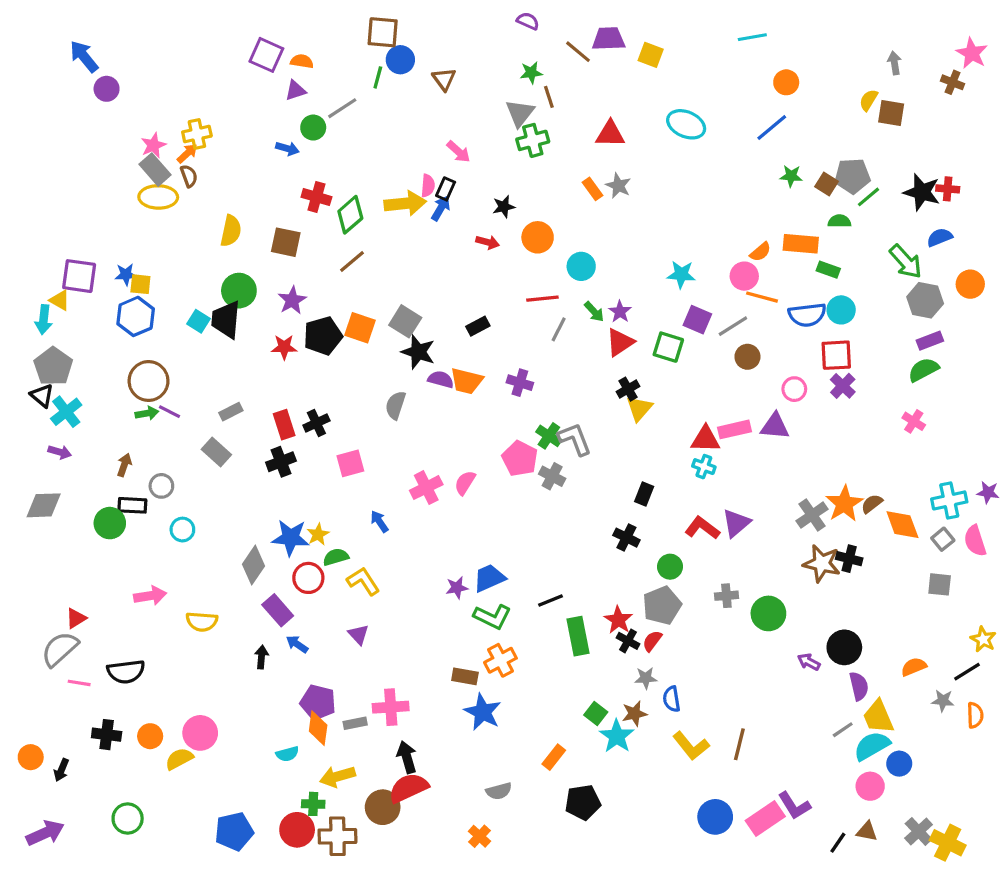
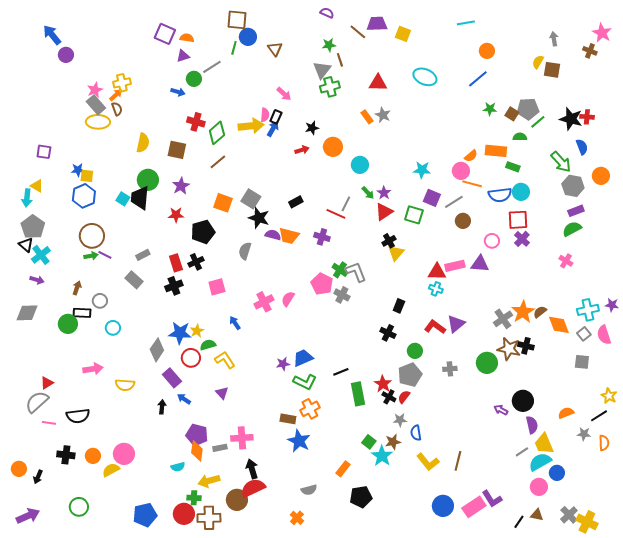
blue semicircle: (940, 237) -> (582, 147), turned 91
red arrow: (488, 242) -> (302, 150), turned -32
purple square: (79, 276) -> (44, 152), moved, size x0.7
red line: (542, 299) -> (336, 214), moved, turned 30
black pentagon: (323, 336) -> (203, 232), moved
green circle: (768, 613) -> (487, 363), moved

